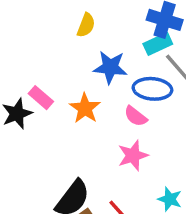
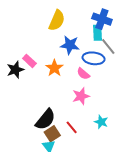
yellow semicircle: (86, 25) -> (57, 20), size x1.5
cyan rectangle: (158, 44) -> (98, 33), turned -70

